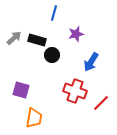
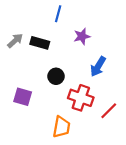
black circle: (52, 55) -> (56, 76), moved
orange trapezoid: (34, 118) -> (61, 127), moved

